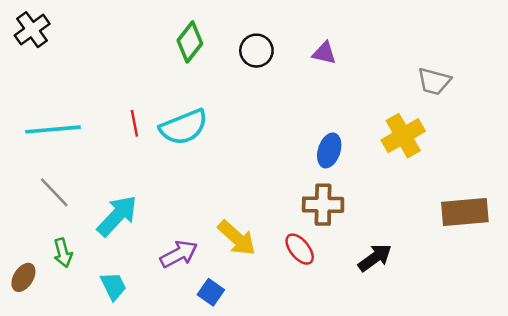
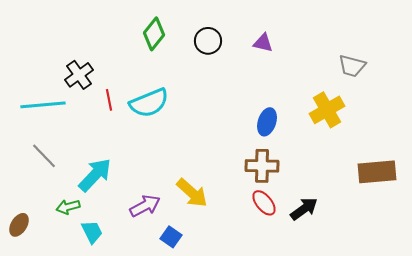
black cross: (32, 30) -> (79, 75), moved
red ellipse: (300, 249) -> (264, 203), moved
green arrow: (63, 253) -> (68, 207), moved, turned 90

